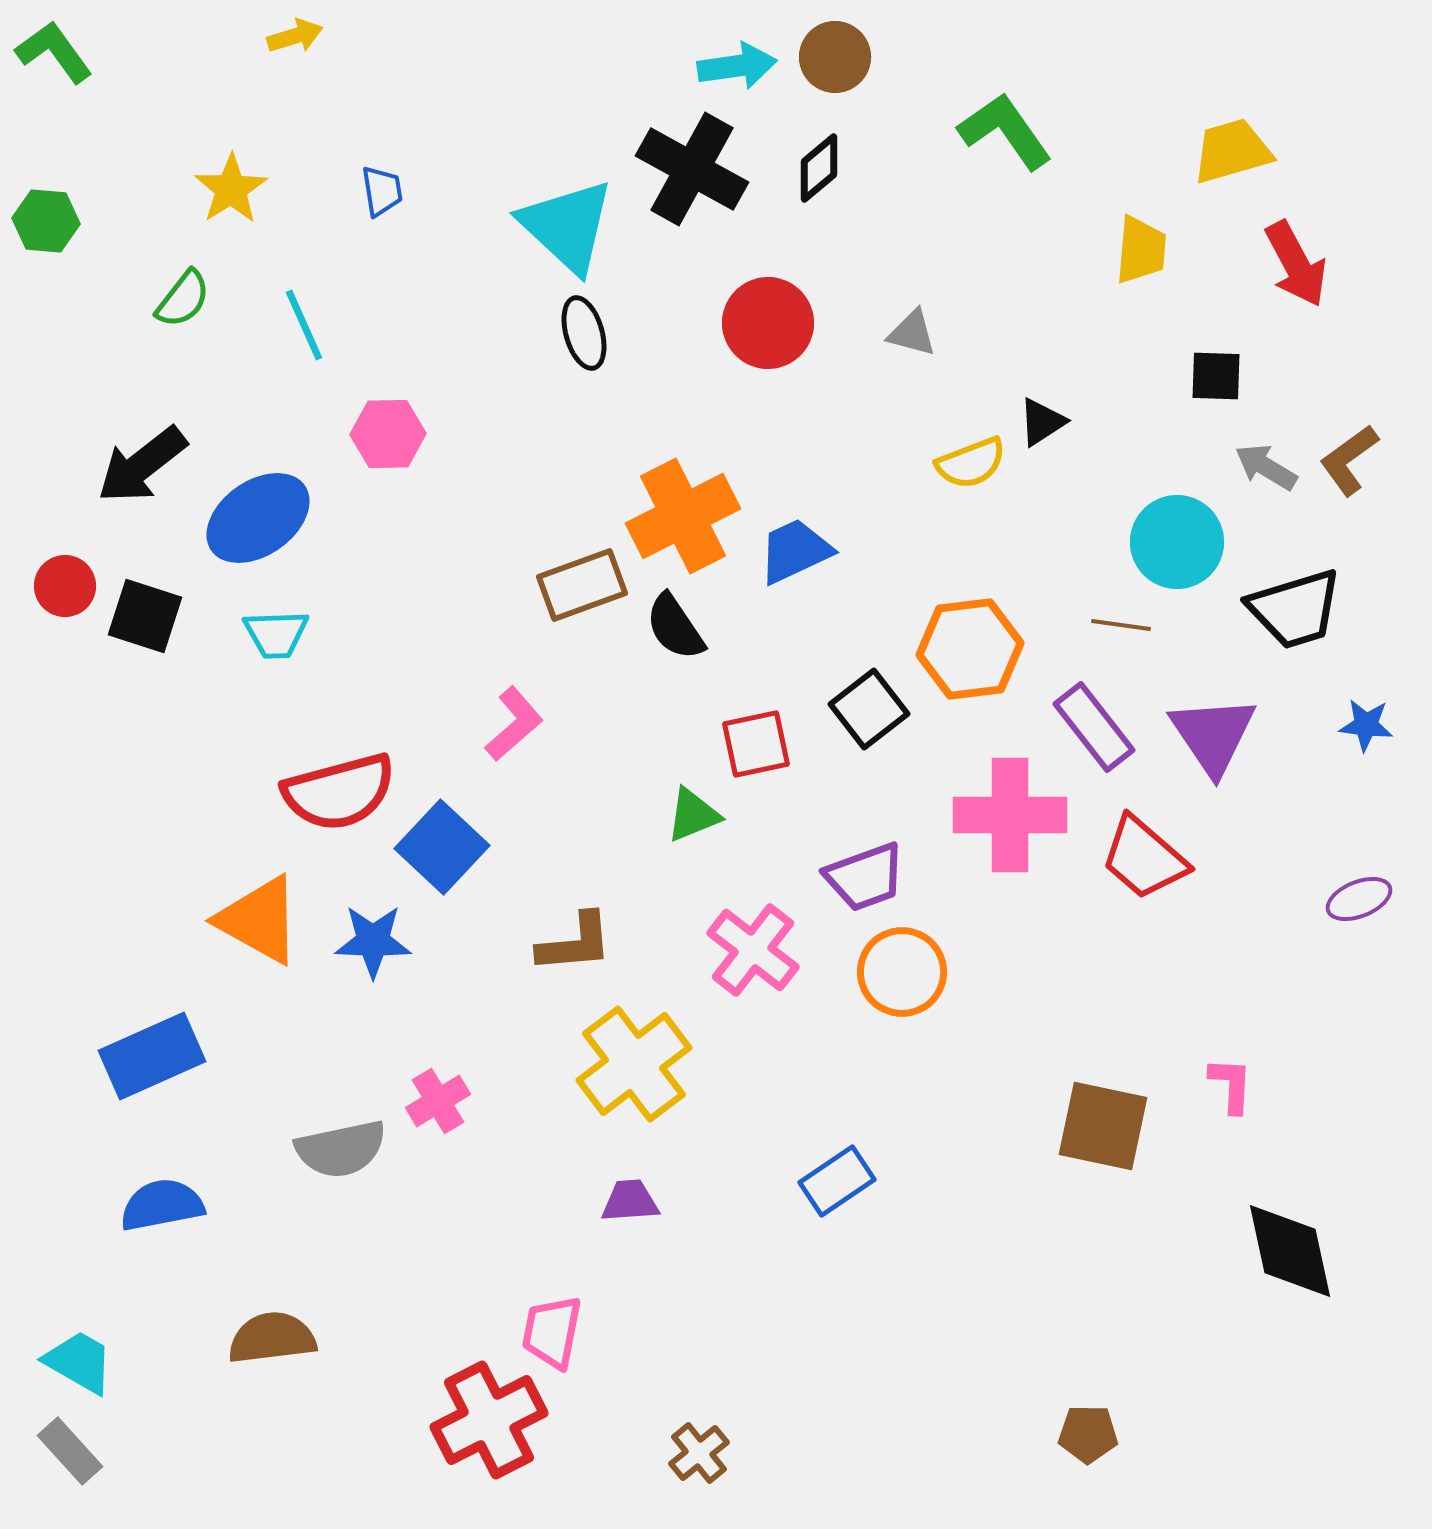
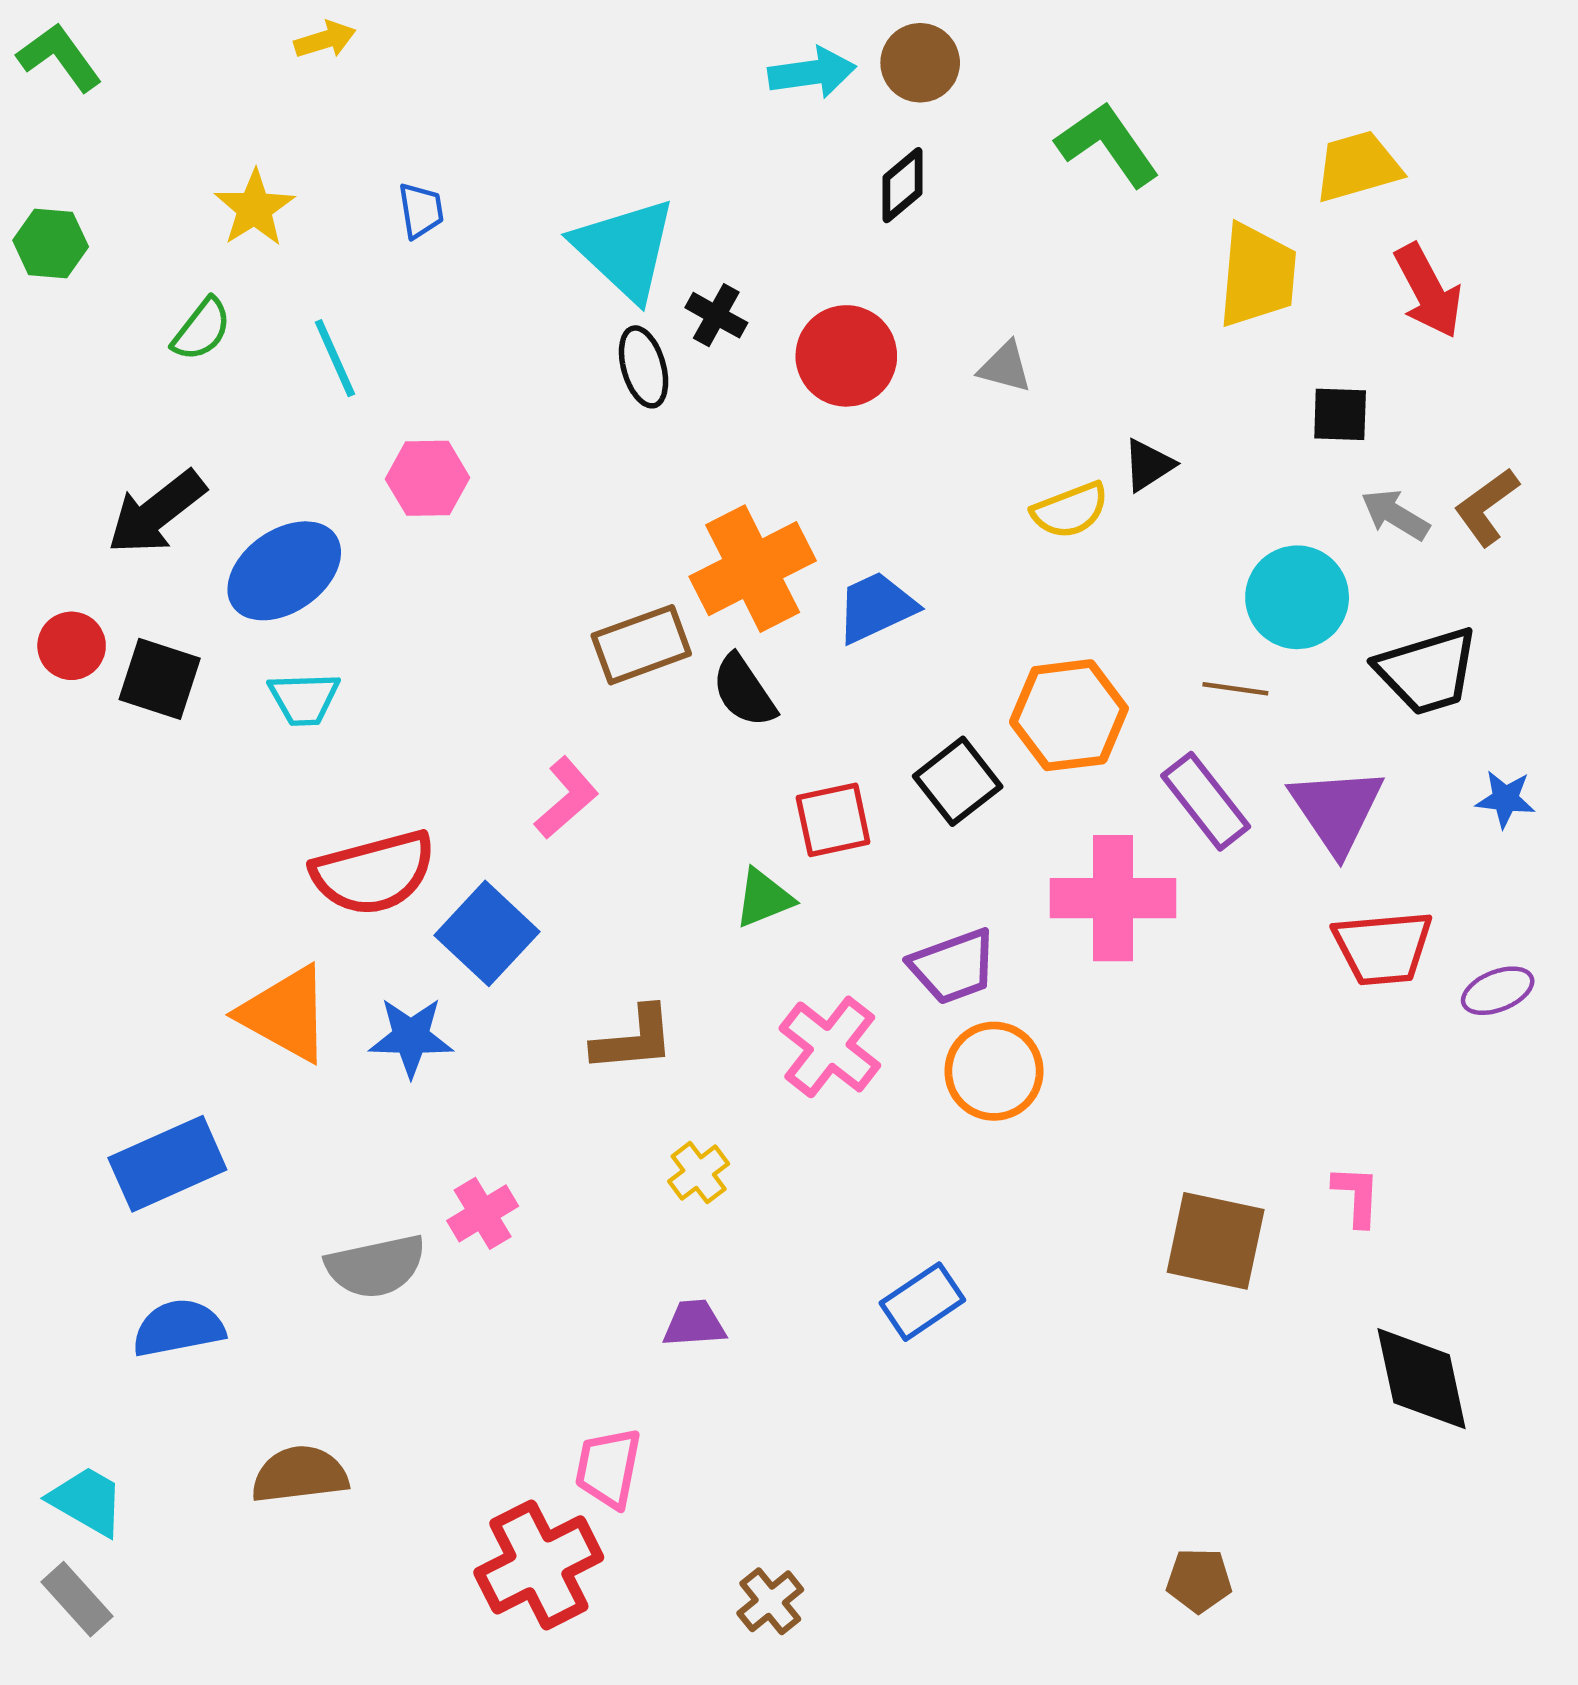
black cross: (692, 169) -> (716, 315), moved, size x0.5
yellow trapezoid: (1141, 250) -> (1257, 275), size x1.4
red trapezoid: (1144, 858) -> (1383, 948), moved, turned -46
yellow cross: (634, 1064) -> (699, 1173), size x0.5

